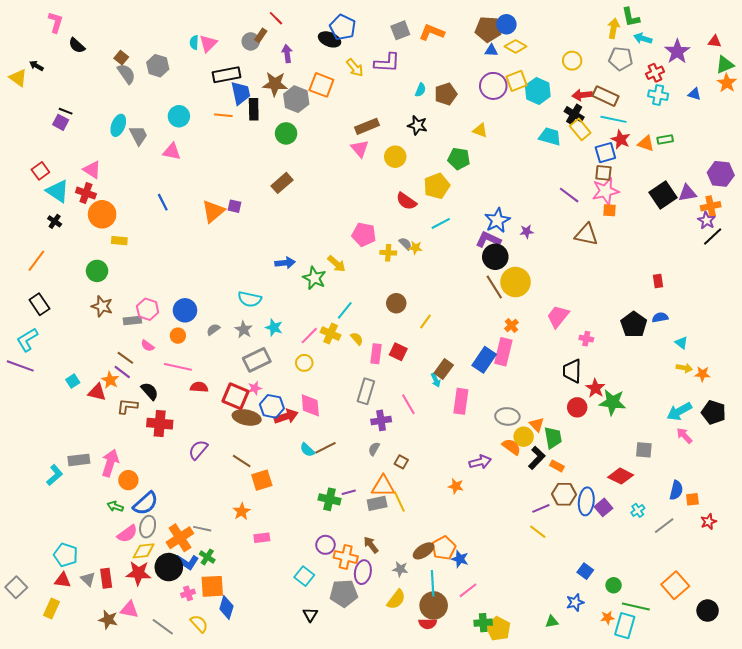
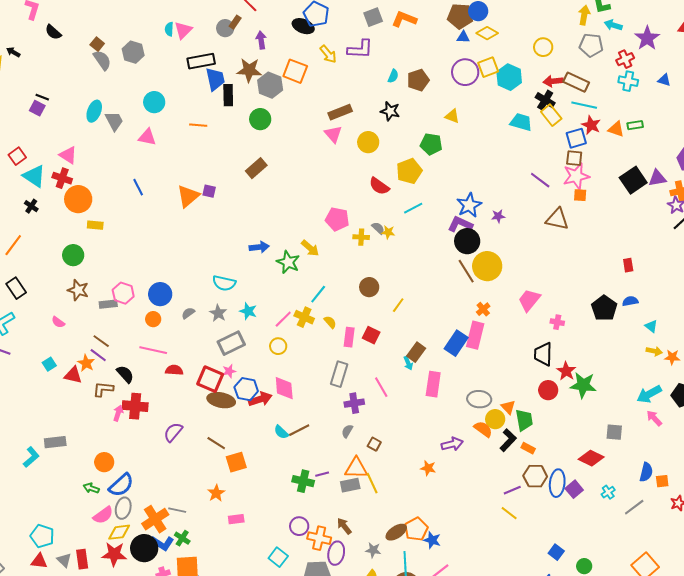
orange line: (223, 115) -> (198, 125), moved
pink semicircle: (148, 346) -> (58, 322), moved
pink arrow: (110, 463) -> (118, 413), moved, size x0.6

